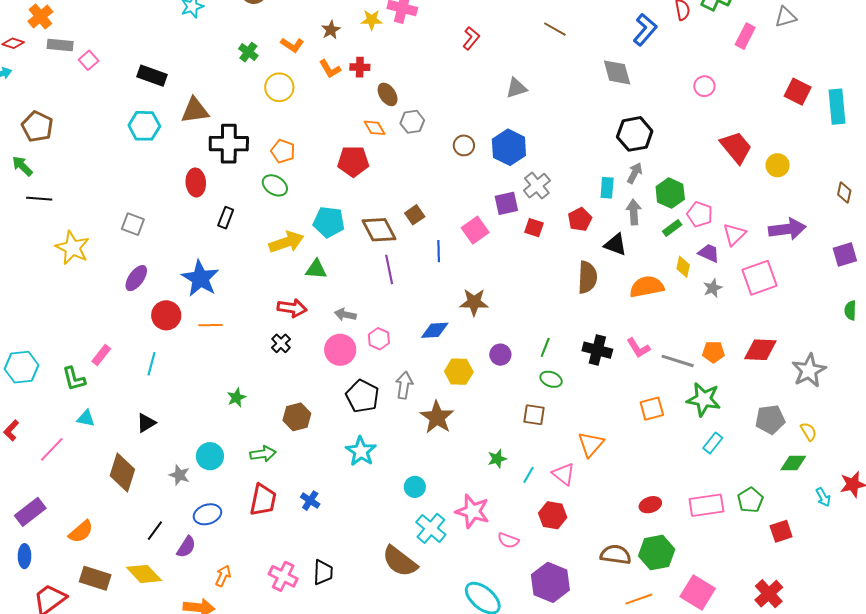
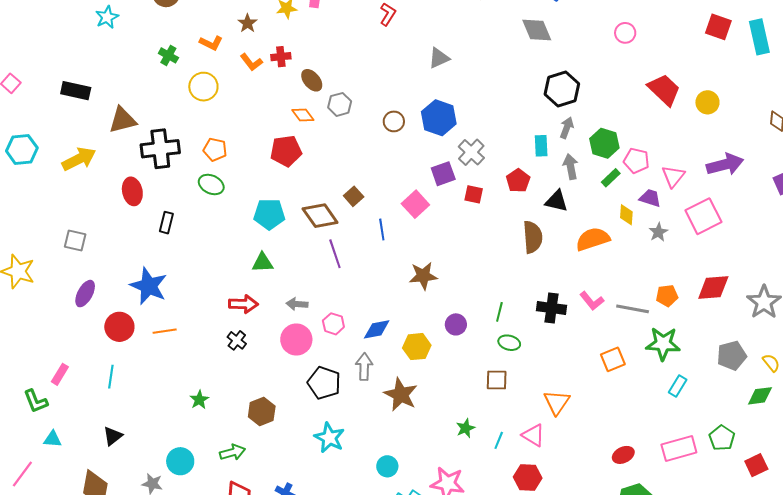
cyan hexagon: (144, 126) -> (22, 149), moved
yellow arrow: (286, 242) -> (79, 159), moved
blue diamond: (435, 330) -> (377, 329), moved

